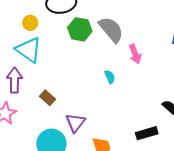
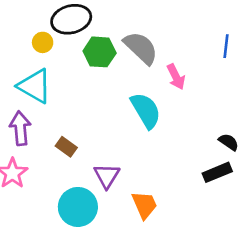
yellow circle: (30, 23) -> (43, 42), moved
cyan semicircle: (110, 77) -> (146, 110), size x2.0
black rectangle: (147, 133) -> (217, 172), moved

